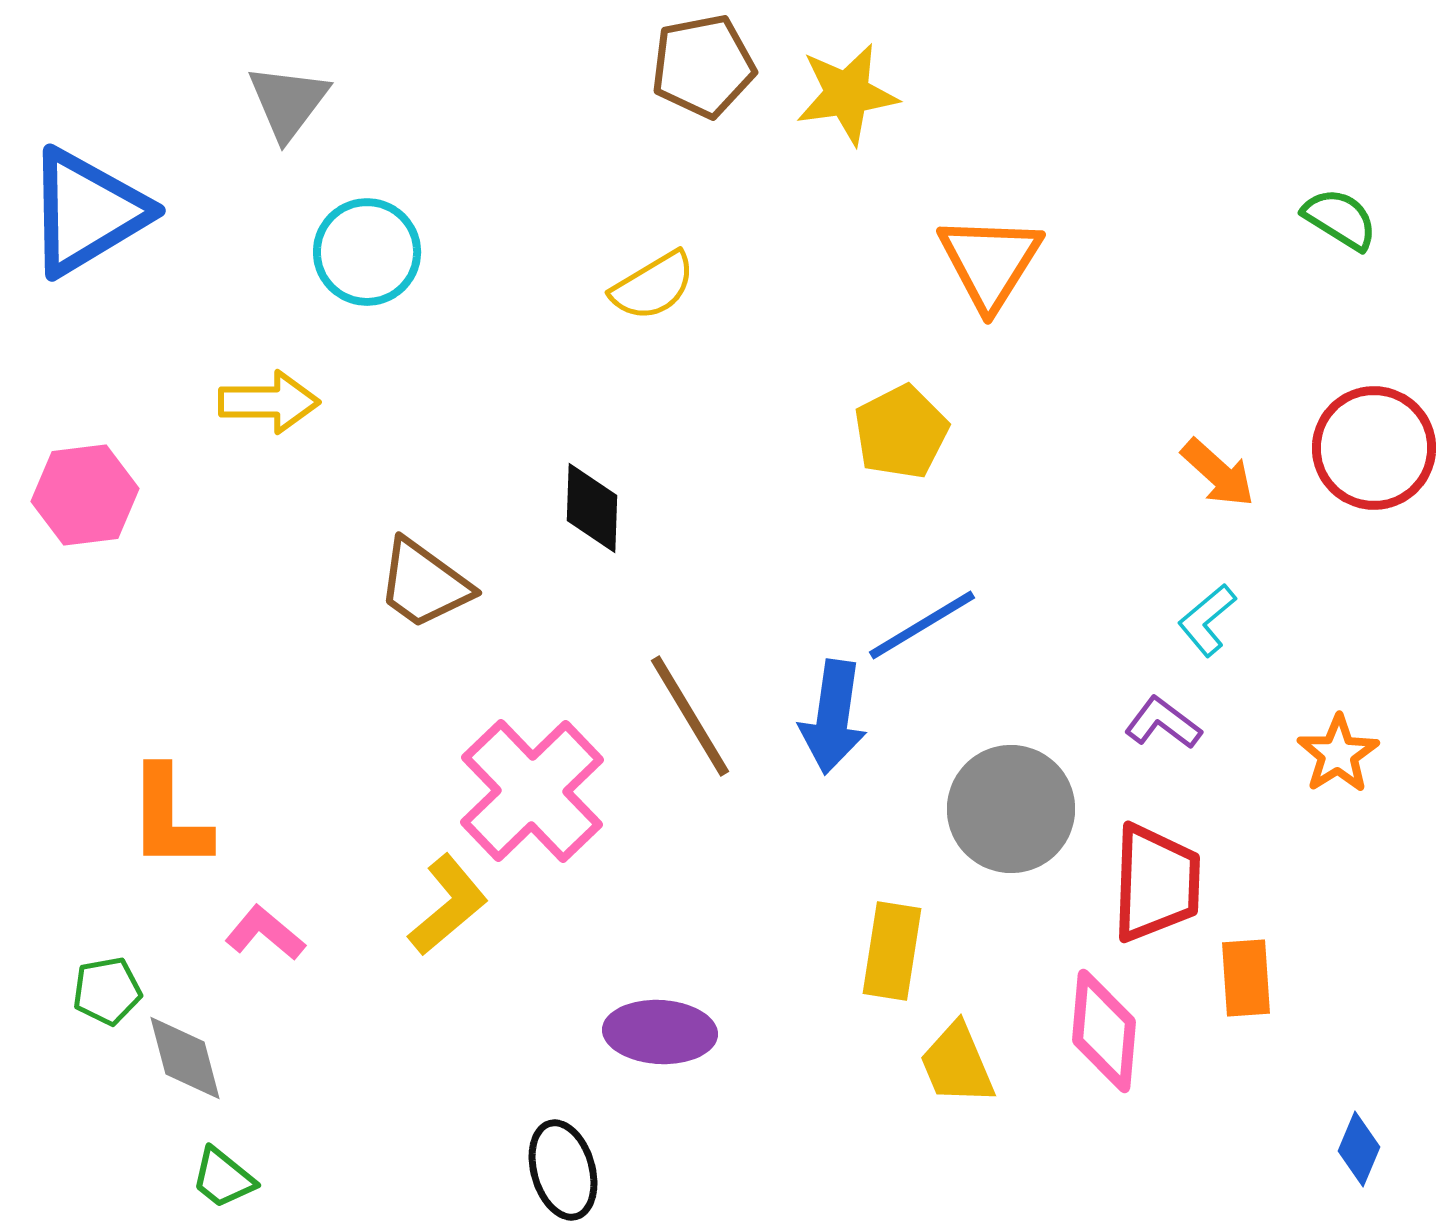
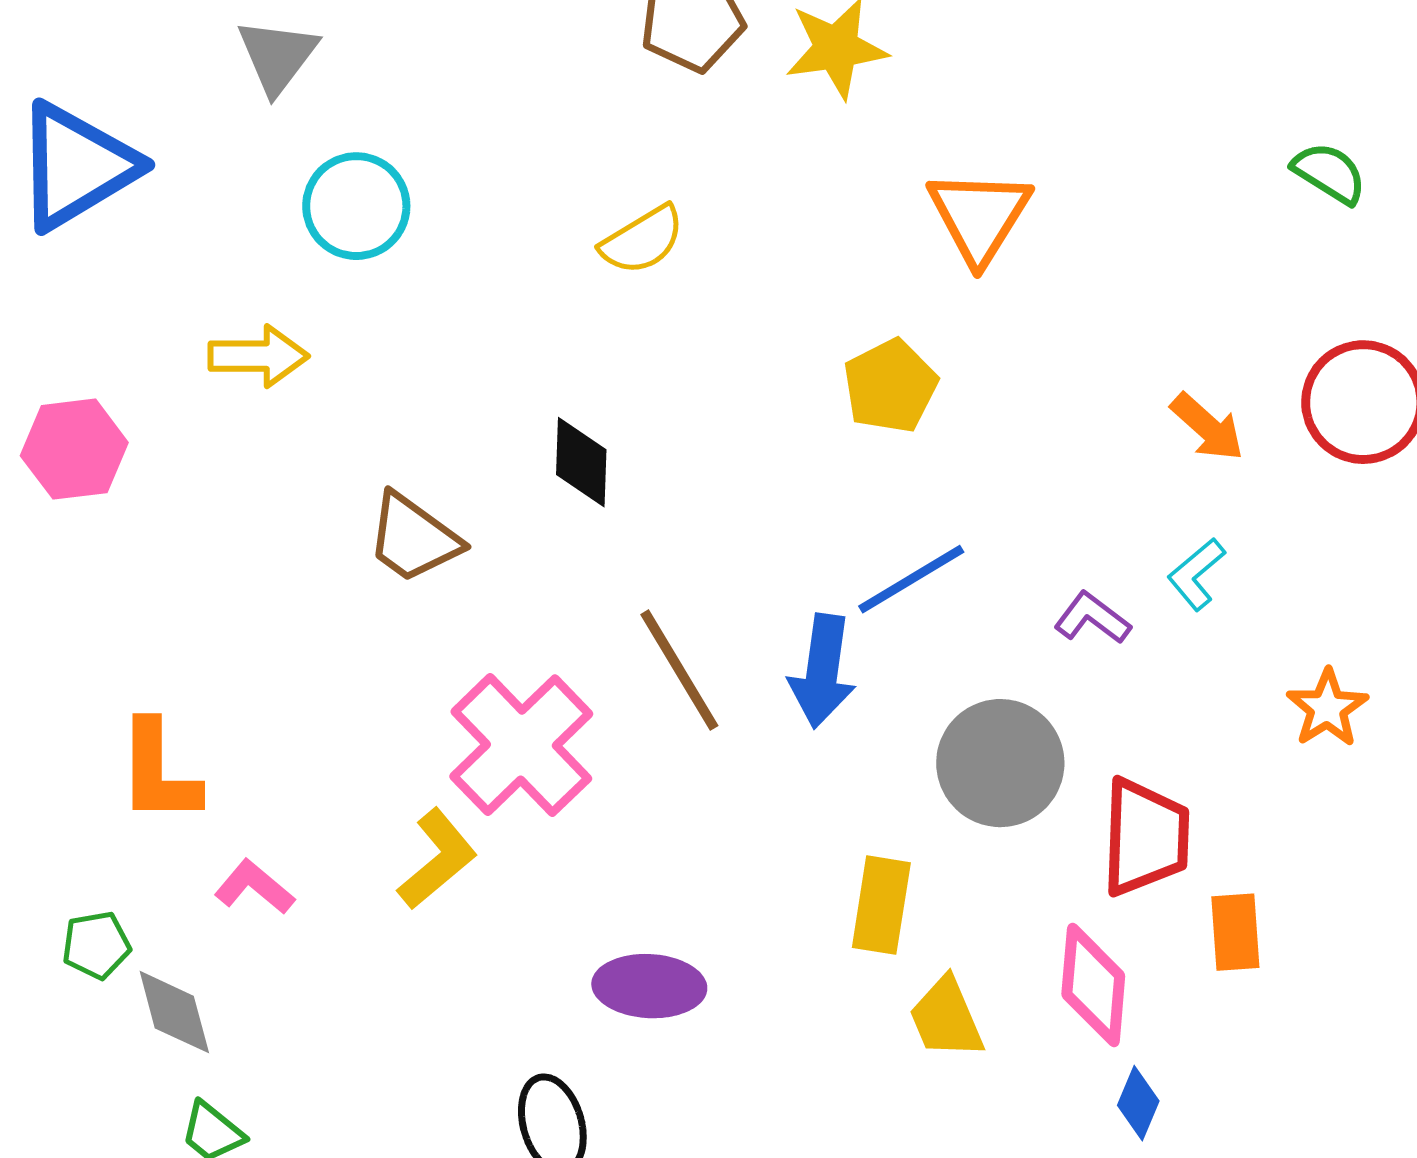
purple L-shape: (1163, 723) -> (1092, 618), moved
blue diamond: (1359, 1149) -> (1138, 1103), moved

